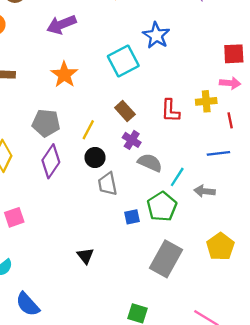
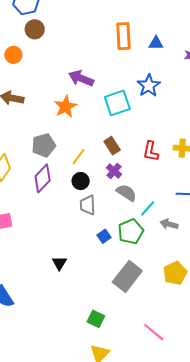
purple arrow: (61, 25) -> (81, 78), moved, turned 35
gray pentagon: (46, 123) -> (44, 145), turned -30
blue square: (132, 217) -> (104, 236), turned -32

